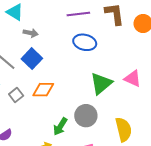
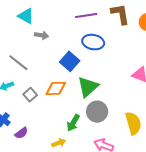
blue square: (32, 59) -> (70, 61), moved
green triangle: (101, 83) -> (88, 87), moved

